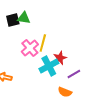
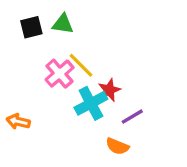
green triangle: (24, 18) -> (63, 24), moved
yellow line: (43, 43) -> (81, 65), turned -60

